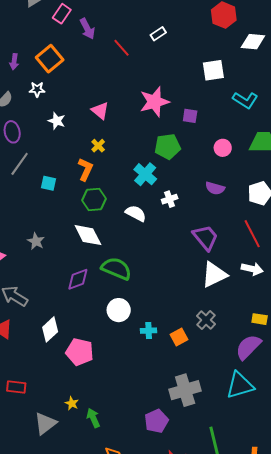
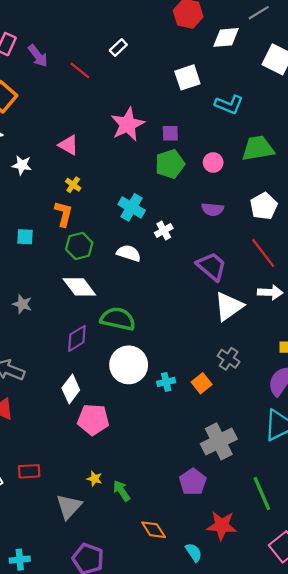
green pentagon: (167, 147) -> (170, 164), moved
white circle: (119, 310) -> (129, 365), size x1.4
white diamond: (50, 329) -> (71, 389), moved

